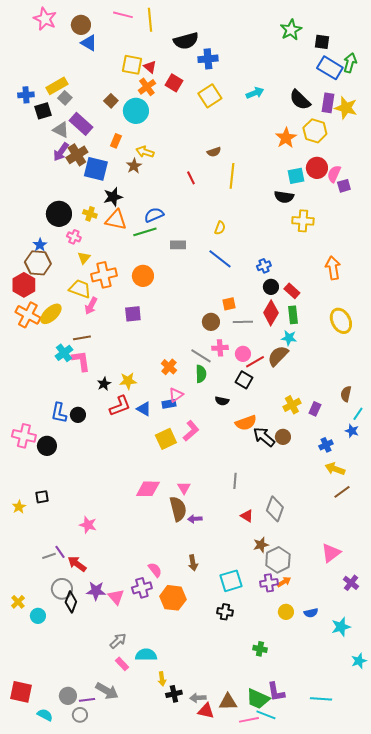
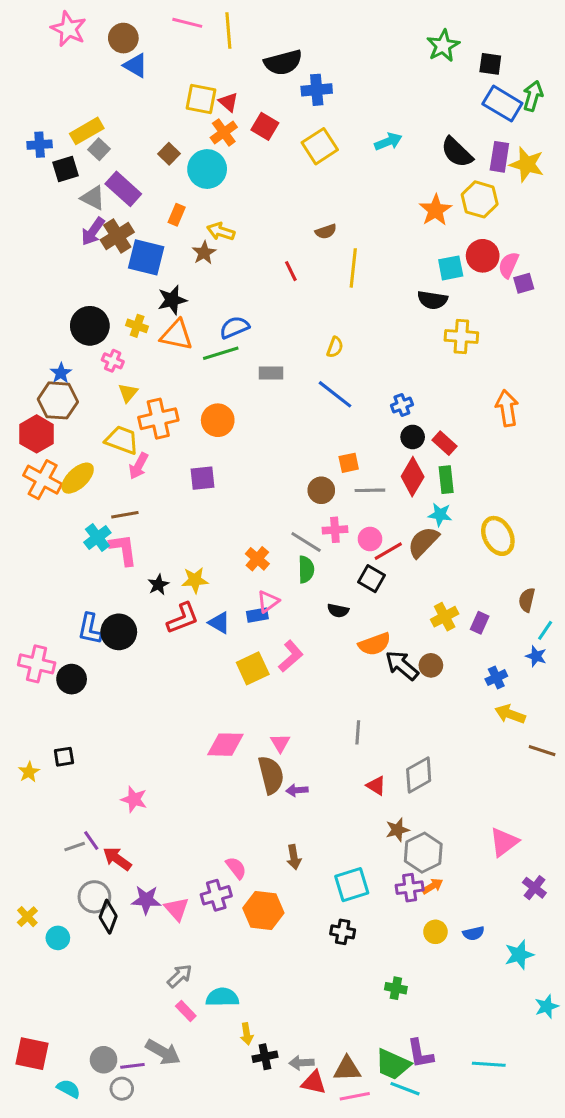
yellow ellipse: (341, 321) -> (498, 536), moved
black circle: (78, 415) -> (119, 632), size x1.5
brown line: (342, 492) -> (542, 751), moved, turned 54
gray diamond: (275, 509) -> (419, 775), turned 40
pink line: (249, 720) -> (355, 1096), moved

